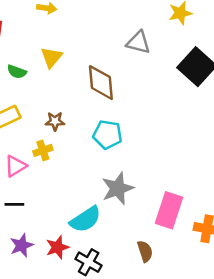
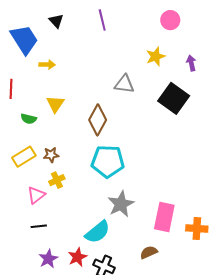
brown diamond: (101, 83) -> (98, 120), turned 40
brown star: (55, 121) -> (51, 155), moved
cyan pentagon: (108, 135) -> (108, 161), size x1.4
brown semicircle: (145, 251) -> (149, 252), turned -90

